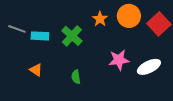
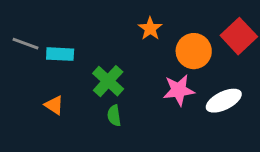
orange circle: (129, 16) -> (194, 51), moved
green cross: (72, 36) -> (108, 81), moved

